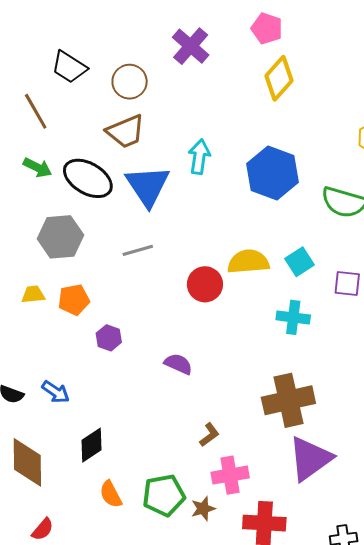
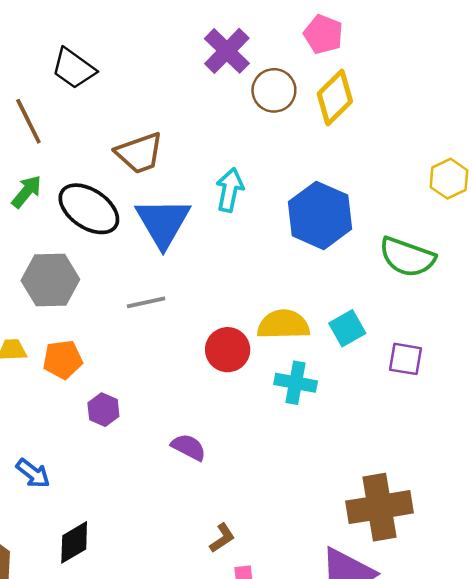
brown circle: (130, 82) -> (274, 90), moved
green arrow: (37, 167) -> (27, 192), turned -80
cyan cross: (293, 317) -> (296, 383), moved
brown cross: (288, 400) -> (379, 507), moved

